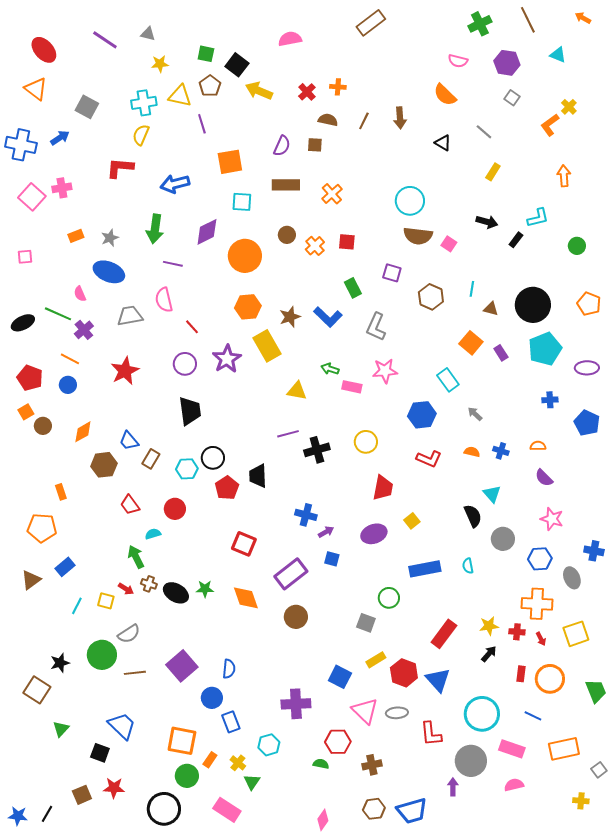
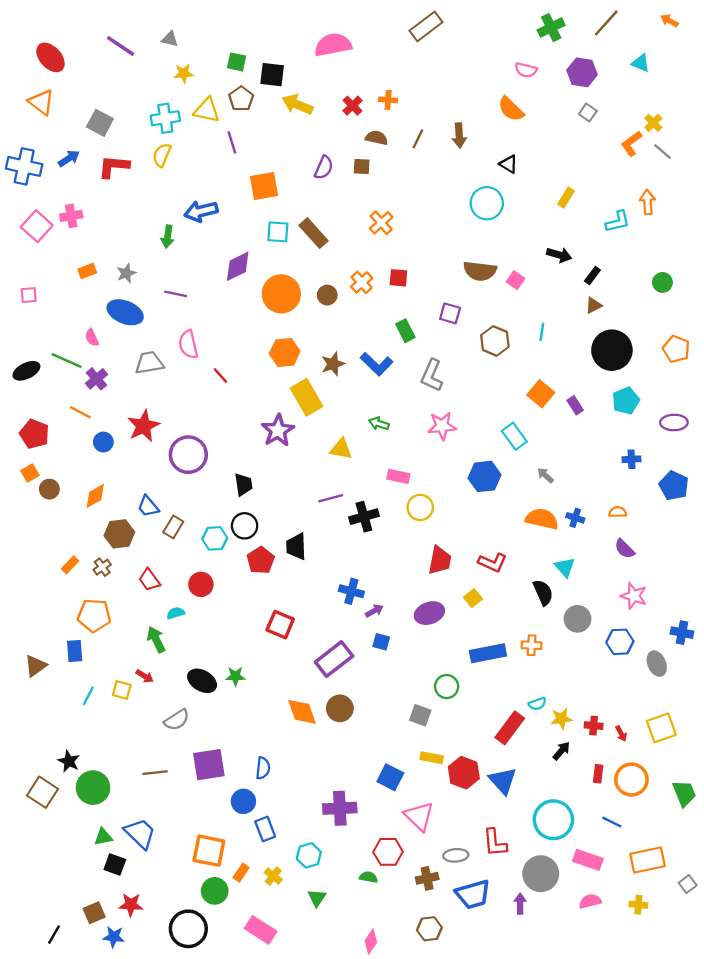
brown line: (528, 20) -> (606, 23), turned 68
pink semicircle: (290, 39) -> (333, 45), size x1.4
black square: (237, 65) -> (272, 75), turned -30
gray line: (484, 132) -> (662, 152), moved
red L-shape: (120, 168) -> (114, 166), moved
brown rectangle: (286, 185) -> (313, 233), moved, turned 48
cyan circle: (410, 201) -> (487, 203), moved
cyan L-shape: (538, 218) -> (618, 222), moved
green arrow: (155, 229) -> (168, 237), moved, size x0.7
brown circle: (287, 235) -> (327, 295), moved
purple line: (173, 264) -> (176, 294), moved
brown triangle: (491, 309) -> (594, 305), moved, turned -42
cyan pentagon: (545, 349) -> (626, 401), size x0.7
purple star: (227, 359) -> (278, 431), moved
purple circle: (185, 364) -> (188, 455), moved, size x1.4
blue circle: (68, 385) -> (103, 442), moved
pink rectangle: (352, 387) -> (398, 476), moved
black trapezoid: (190, 411) -> (243, 484), moved, size x0.7
orange semicircle: (472, 452) -> (542, 519), size x1.8
red L-shape: (429, 459) -> (493, 563), moved
orange rectangle: (61, 492) -> (70, 565), turned 63
orange pentagon: (42, 528) -> (94, 615), moved
cyan semicircle: (468, 566) -> (537, 704), moved, turned -98
blue rectangle: (65, 567) -> (75, 651), turned -54
brown cross: (149, 584) -> (102, 567), moved, turned 35
orange diamond: (246, 598) -> (302, 712), moved
orange cross: (537, 604) -> (532, 645), moved, size x0.6
gray semicircle: (129, 634) -> (177, 720), moved
green circle: (102, 655) -> (93, 788), moved
yellow rectangle: (376, 660) -> (432, 758), turned 42
black star: (60, 663) -> (69, 761), turned -30
purple square: (182, 666) -> (209, 765), turned 32
gray ellipse: (397, 713) -> (456, 855), moved
green triangle: (61, 729) -> (103, 837), moved, turned 36
green triangle: (252, 782) -> (317, 898), moved
yellow cross: (581, 801) -> (638, 905), moved
blue trapezoid: (412, 811) -> (473, 894), moved
blue star: (18, 816) -> (114, 937), moved

